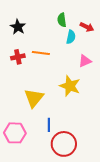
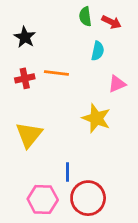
green semicircle: (62, 20) -> (85, 17), moved
red arrow: (87, 27) -> (111, 22), moved
yellow triangle: (34, 98) -> (29, 135), moved
pink hexagon: (15, 133) -> (43, 199), moved

